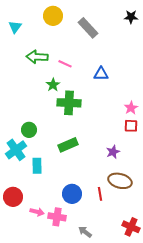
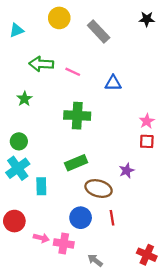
cyan triangle: (15, 27) -> (17, 30), turned 32
green star: (53, 85) -> (24, 99), moved
green circle: (29, 130) -> (19, 141), moved
brown ellipse: (120, 181) -> (99, 189), moved

